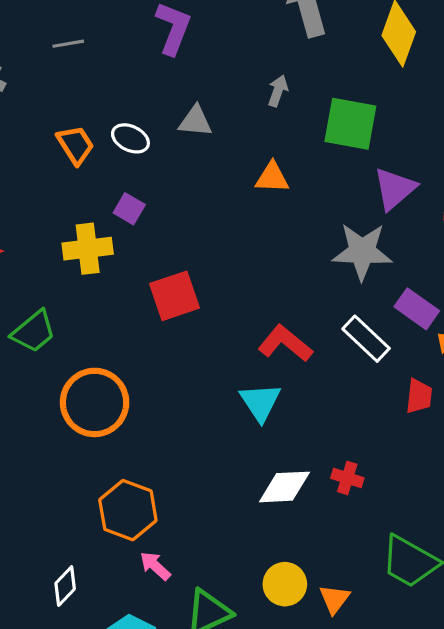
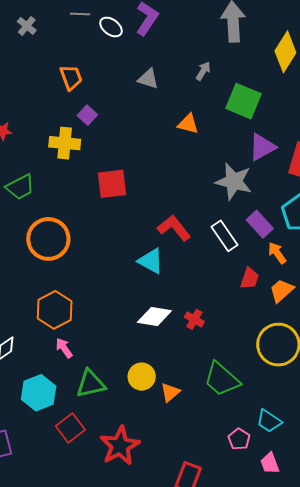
white ellipse: (130, 138) -> (111, 27), moved
purple square: (129, 209) -> (87, 115), moved
cyan triangle: (260, 402) -> (151, 261), turned -40

